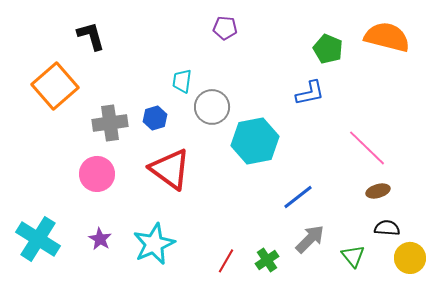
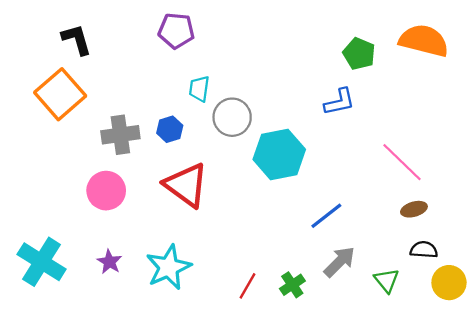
purple pentagon: (225, 28) -> (176, 31), moved, size x1.4
black L-shape: (91, 36) -> (77, 39), moved

